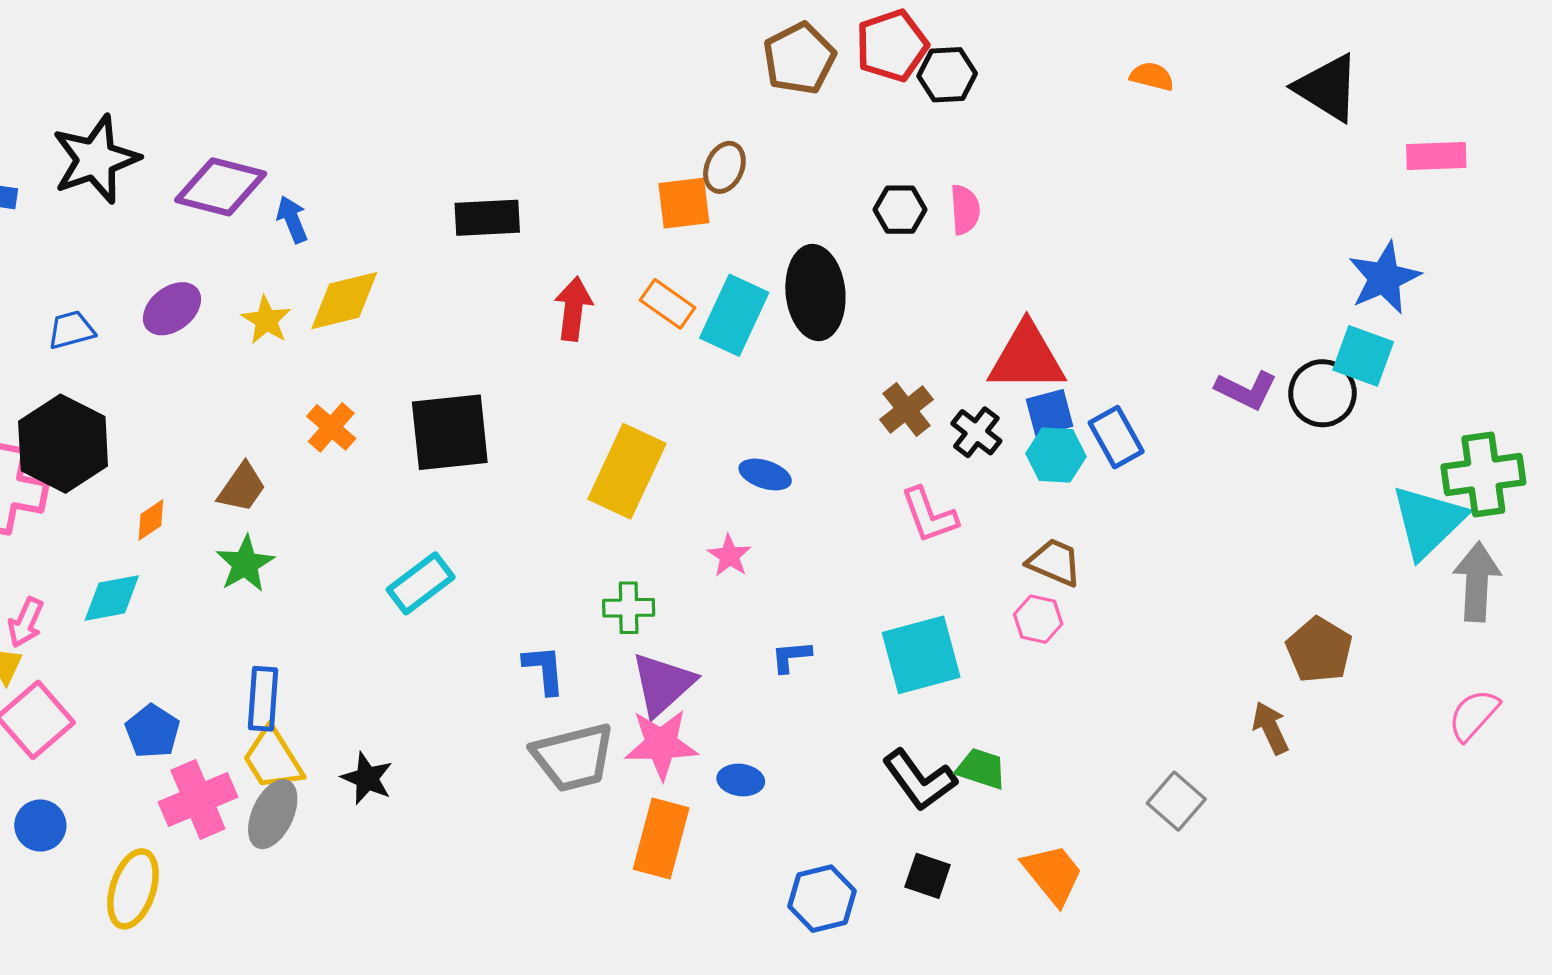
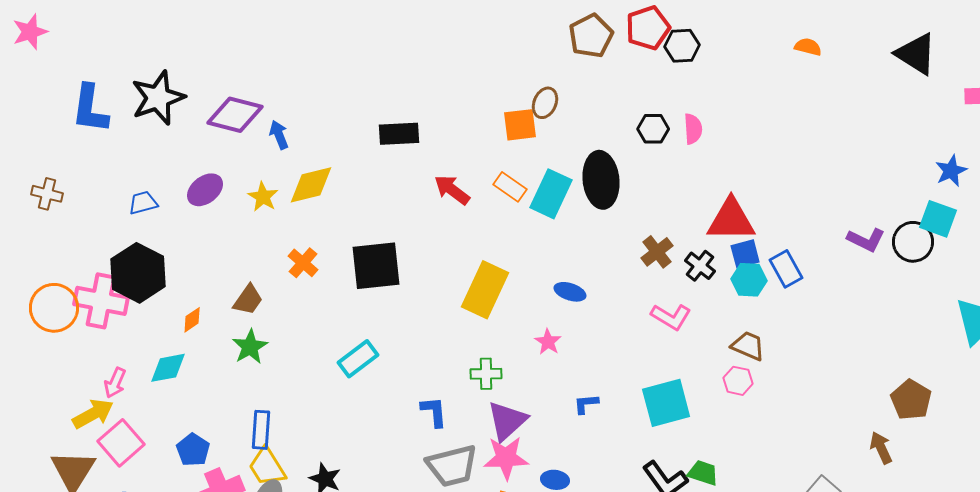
blue star: (1384, 278) -> (951, 171), size x0.7
red arrow: (573, 309) -> (452, 190), turned -60
pink L-shape: (929, 515) -> (671, 317), turned -39

